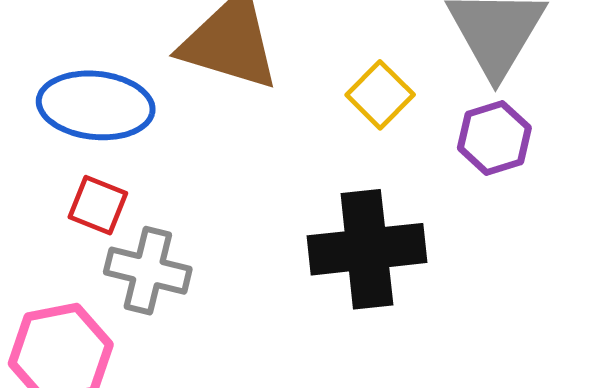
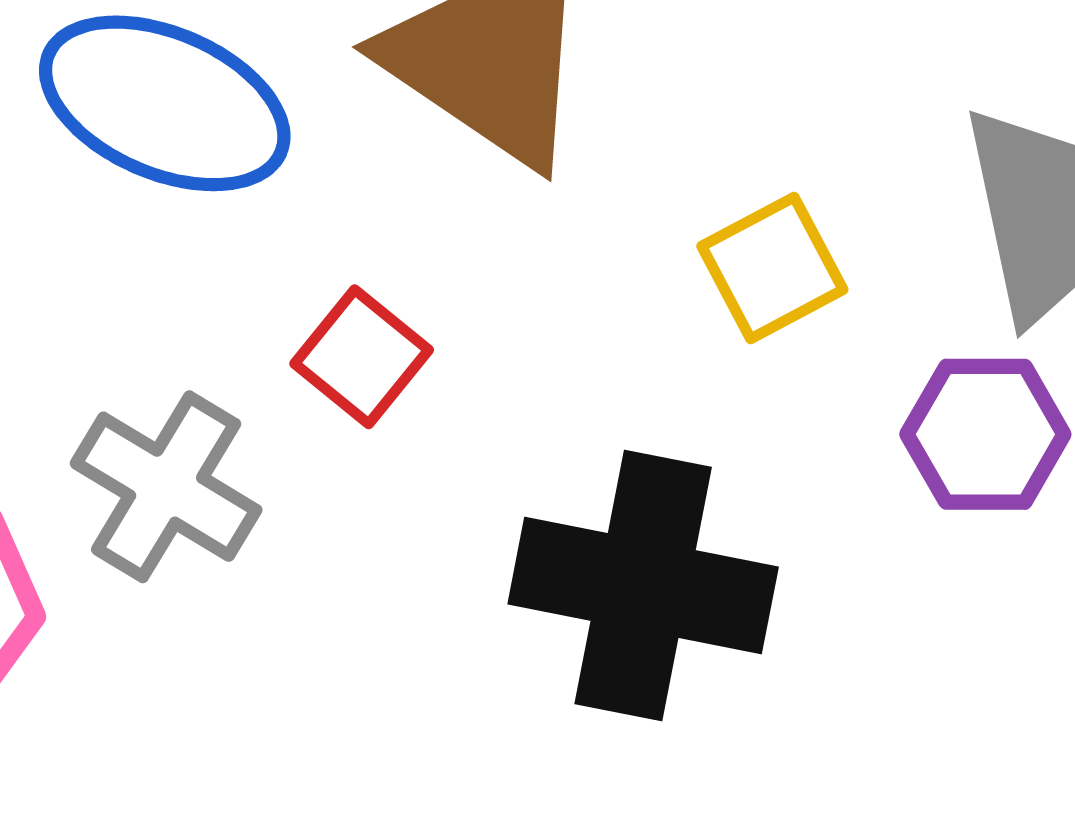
red square: (98, 205) -> (362, 357), moved

